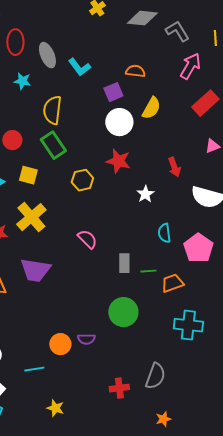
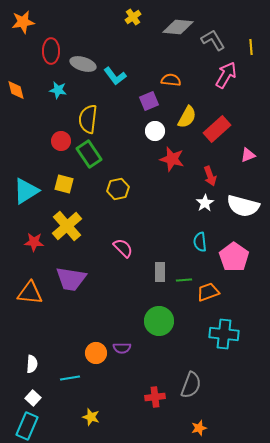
gray ellipse: (47, 55) -> (83, 64), turned -50
red rectangle: (205, 103) -> (217, 129), moved
white circle: (119, 122) -> (155, 131), size x0.7
red circle: (12, 140) -> (61, 141), moved
red star: (118, 161) -> (172, 159), moved
white star: (145, 194) -> (205, 203), moved

